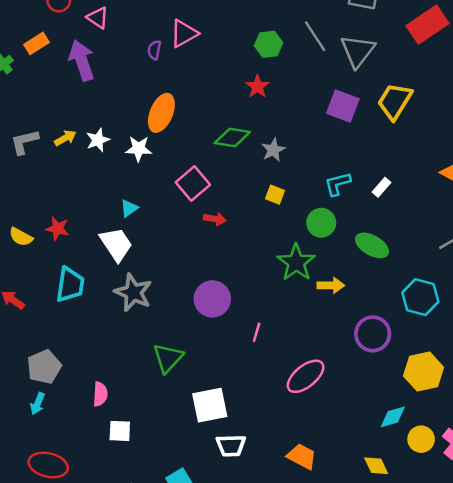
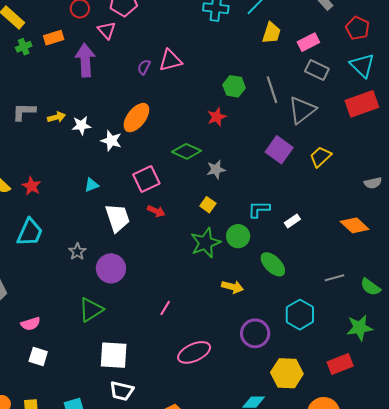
yellow trapezoid: (395, 101) -> (320, 157), size x0.7
white trapezoid: (116, 244) -> (117, 218), moved
green star: (296, 262) -> (206, 243), moved
gray star: (133, 293) -> (77, 252), size x0.6
purple circle: (212, 299) -> (111, 268), moved
pink semicircle: (100, 394) -> (31, 324), turned 54

